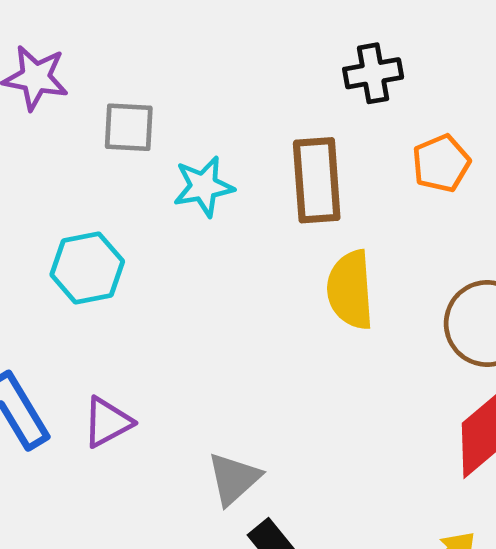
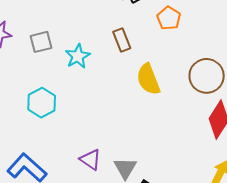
brown rectangle: (317, 180) -> (122, 40), size x0.7
purple triangle: (107, 422) -> (90, 160), moved, turned -40

